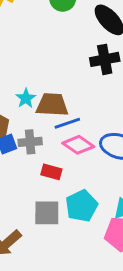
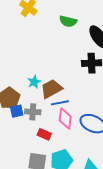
brown trapezoid: (52, 105) -> (51, 89), turned -40
pink diamond: (78, 145) -> (65, 119), turned 55

